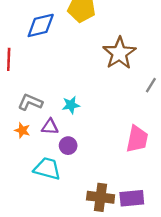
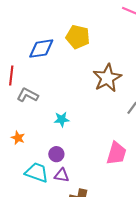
gray L-shape: (30, 102) -> (28, 95), moved
purple triangle: (50, 127) -> (62, 175), moved

